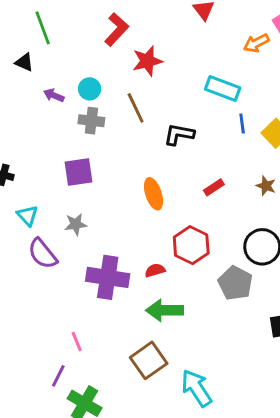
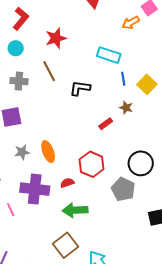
red L-shape: (117, 29) -> (21, 19), moved
cyan circle: (90, 89) -> (16, 48), moved
brown star: (266, 186) -> (126, 108), moved
orange ellipse: (153, 194) -> (48, 152), moved
gray star: (76, 224) -> (22, 152), moved
pink line: (77, 341) -> (11, 210), moved

